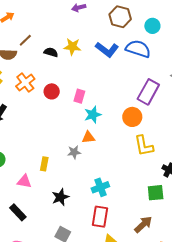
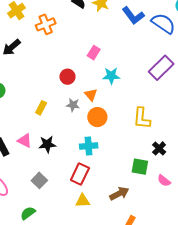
red circle: (52, 91) -> (67, 77), moved
cyan star: (93, 115) -> (111, 76), moved
orange circle: (132, 117) -> (97, 117), moved
orange triangle: (88, 137) -> (91, 95), turned 40
pink triangle: (24, 181) -> (25, 141), moved

